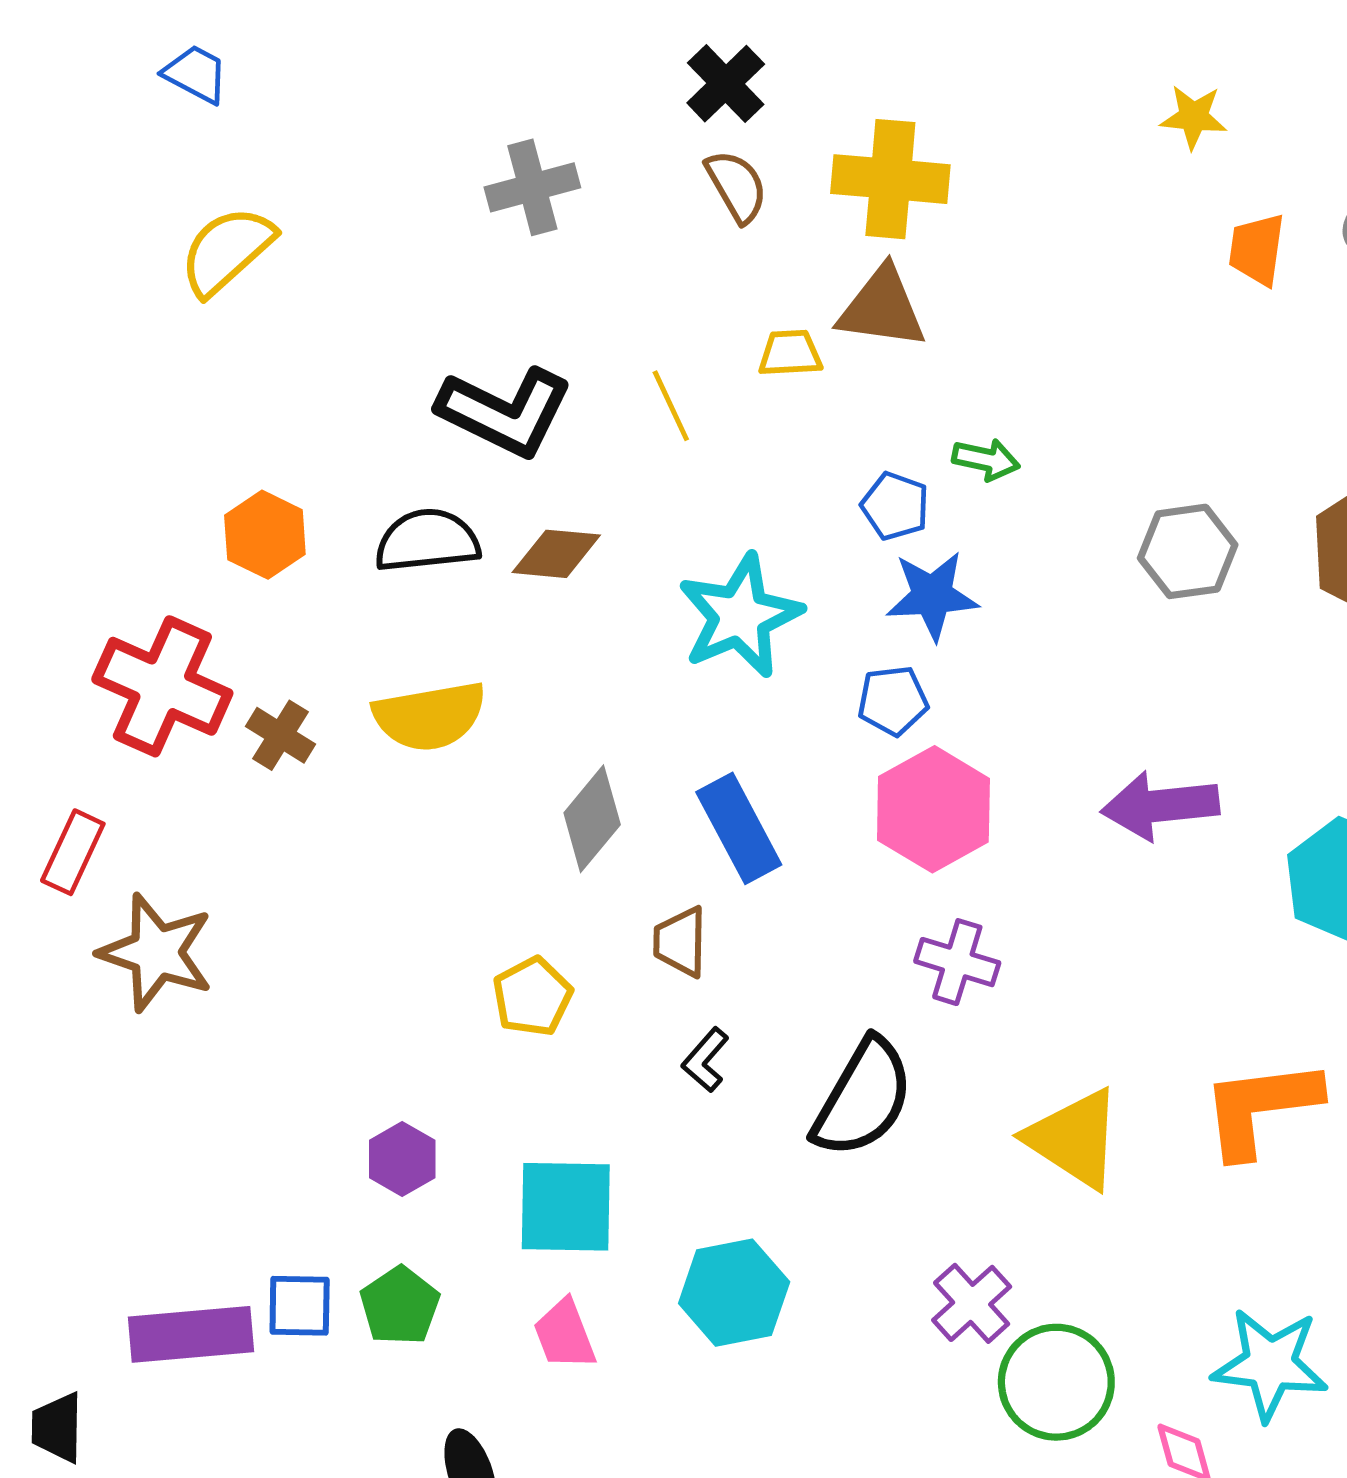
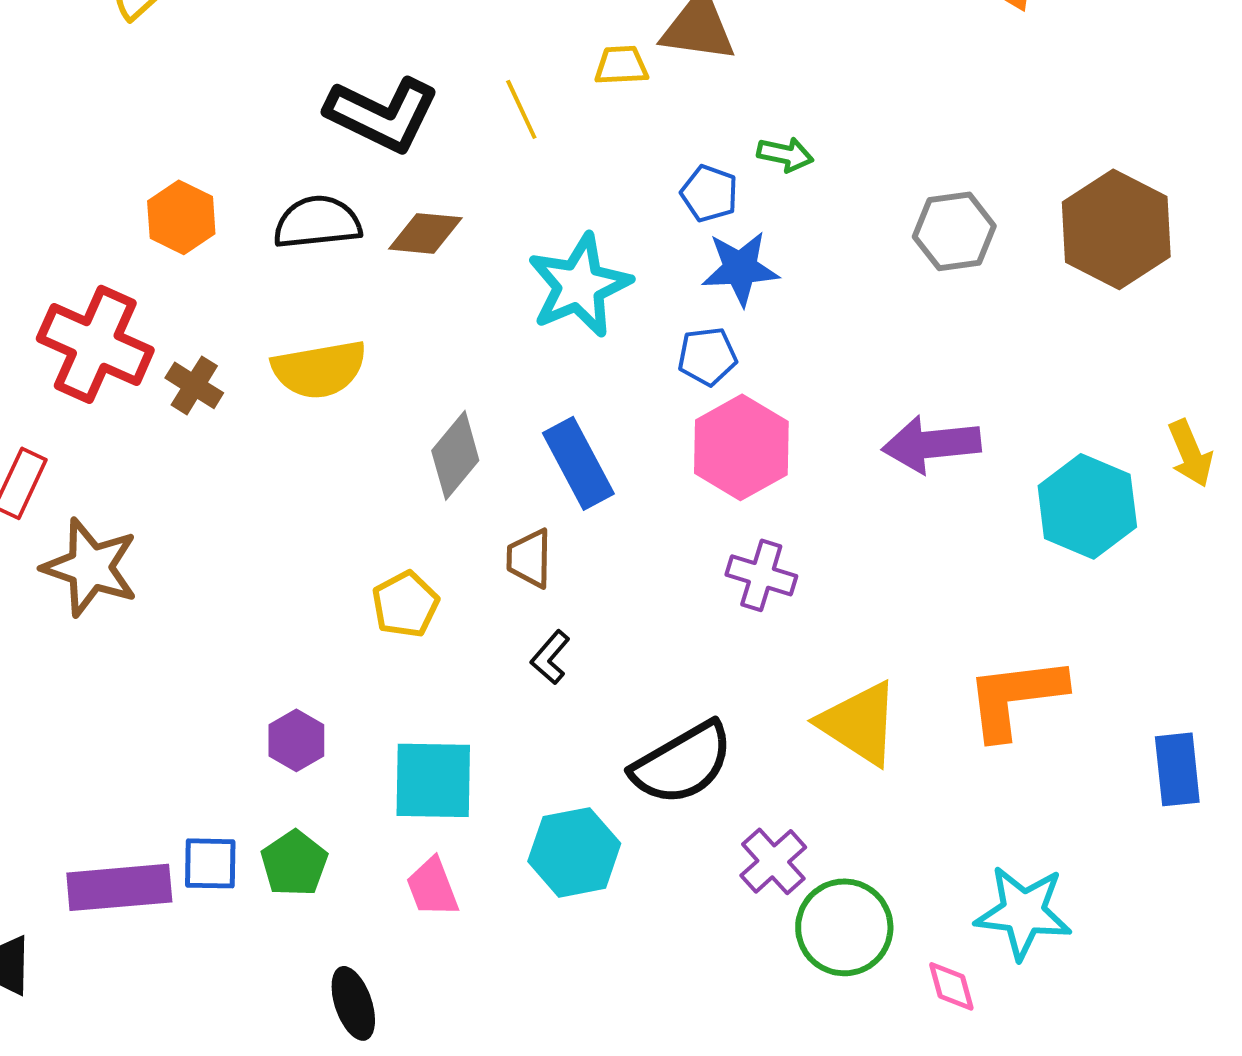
black semicircle: (863, 1098) -> (682, 763), moved, turned 30

